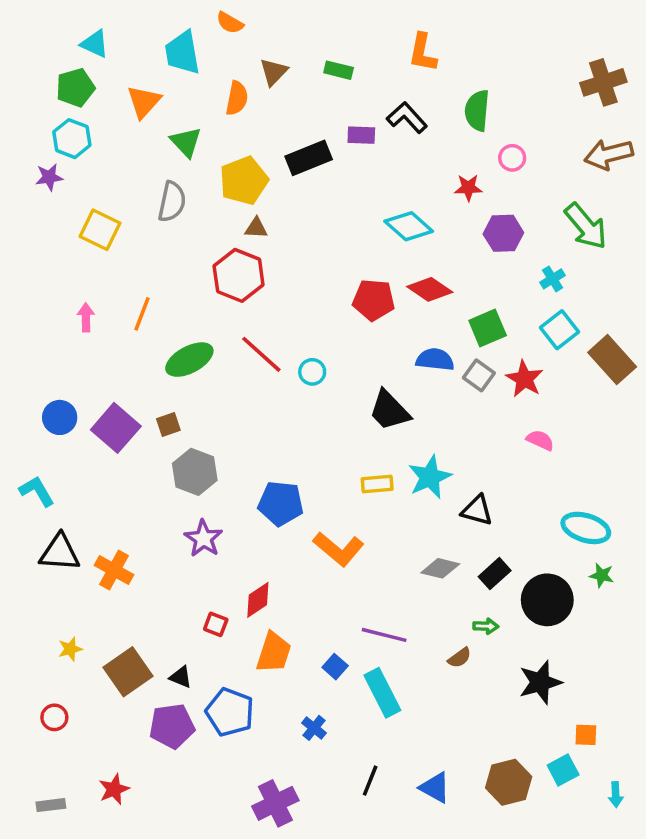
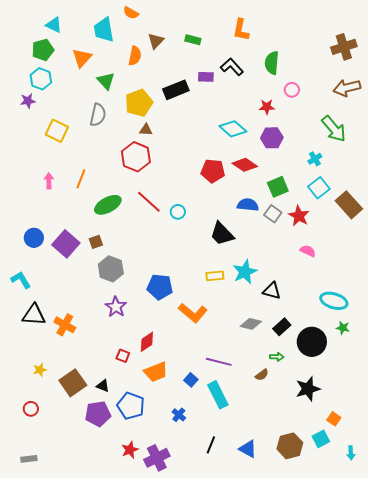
purple hexagon: (503, 233) -> (272, 138), moved
orange trapezoid: (274, 652) -> (156, 372), turned 50
orange square: (586, 735) -> (334, 419), turned 32
red star: (114, 789) -> (130, 450), moved

